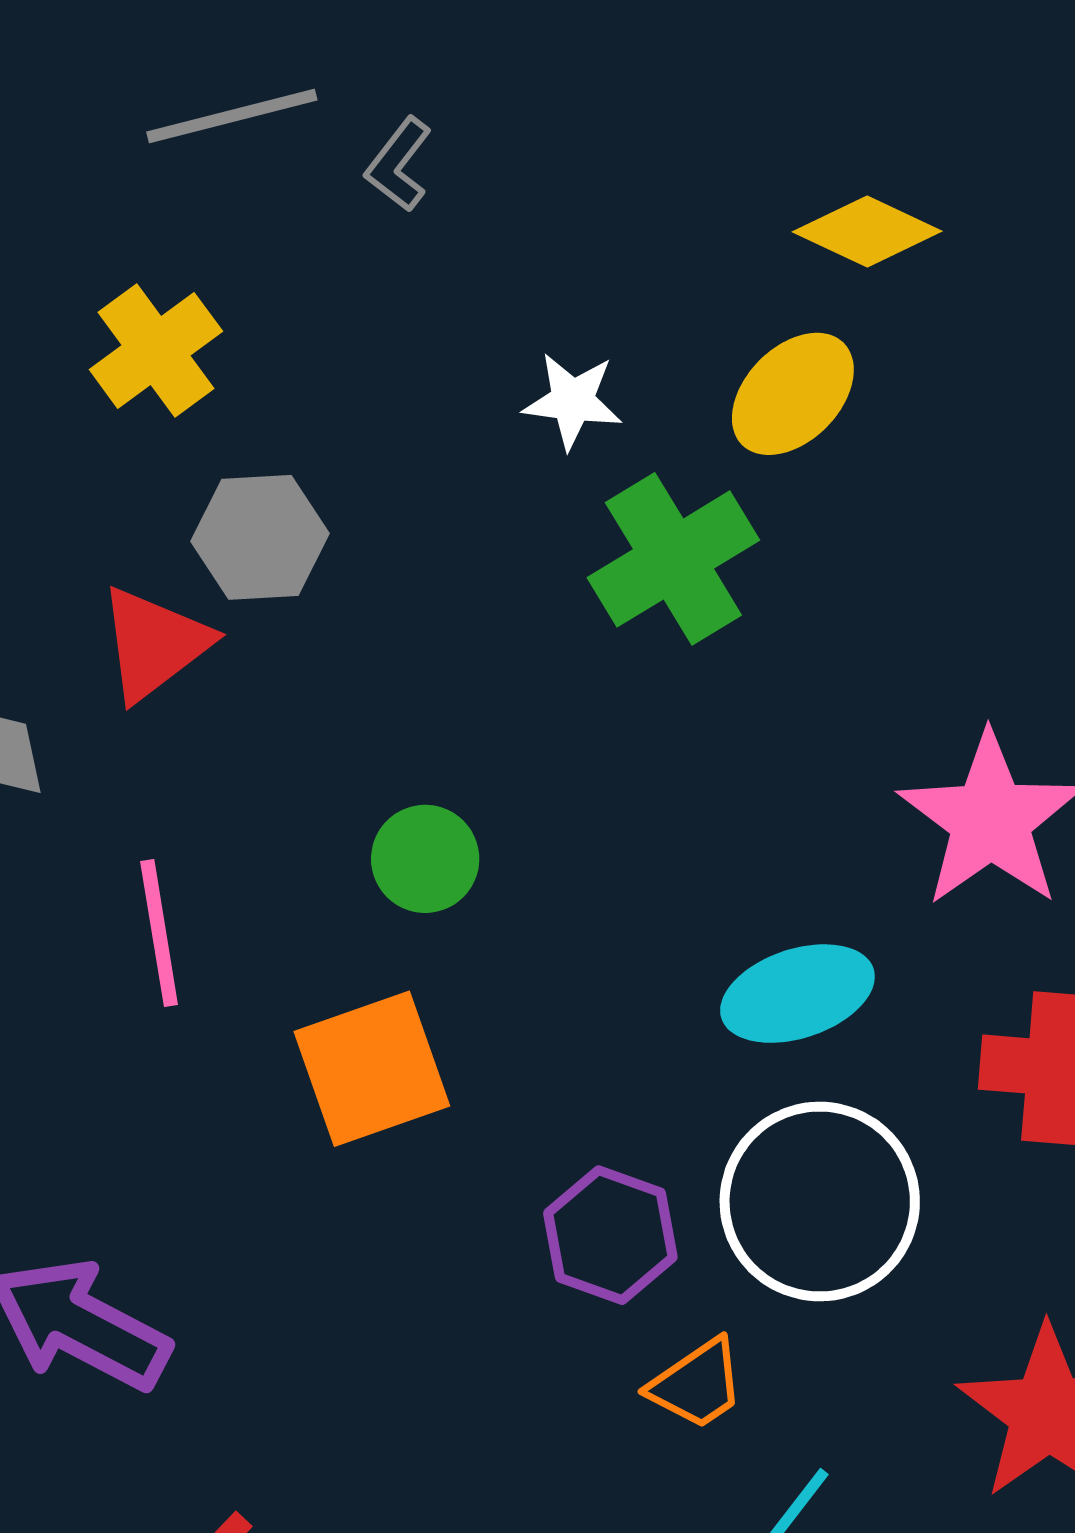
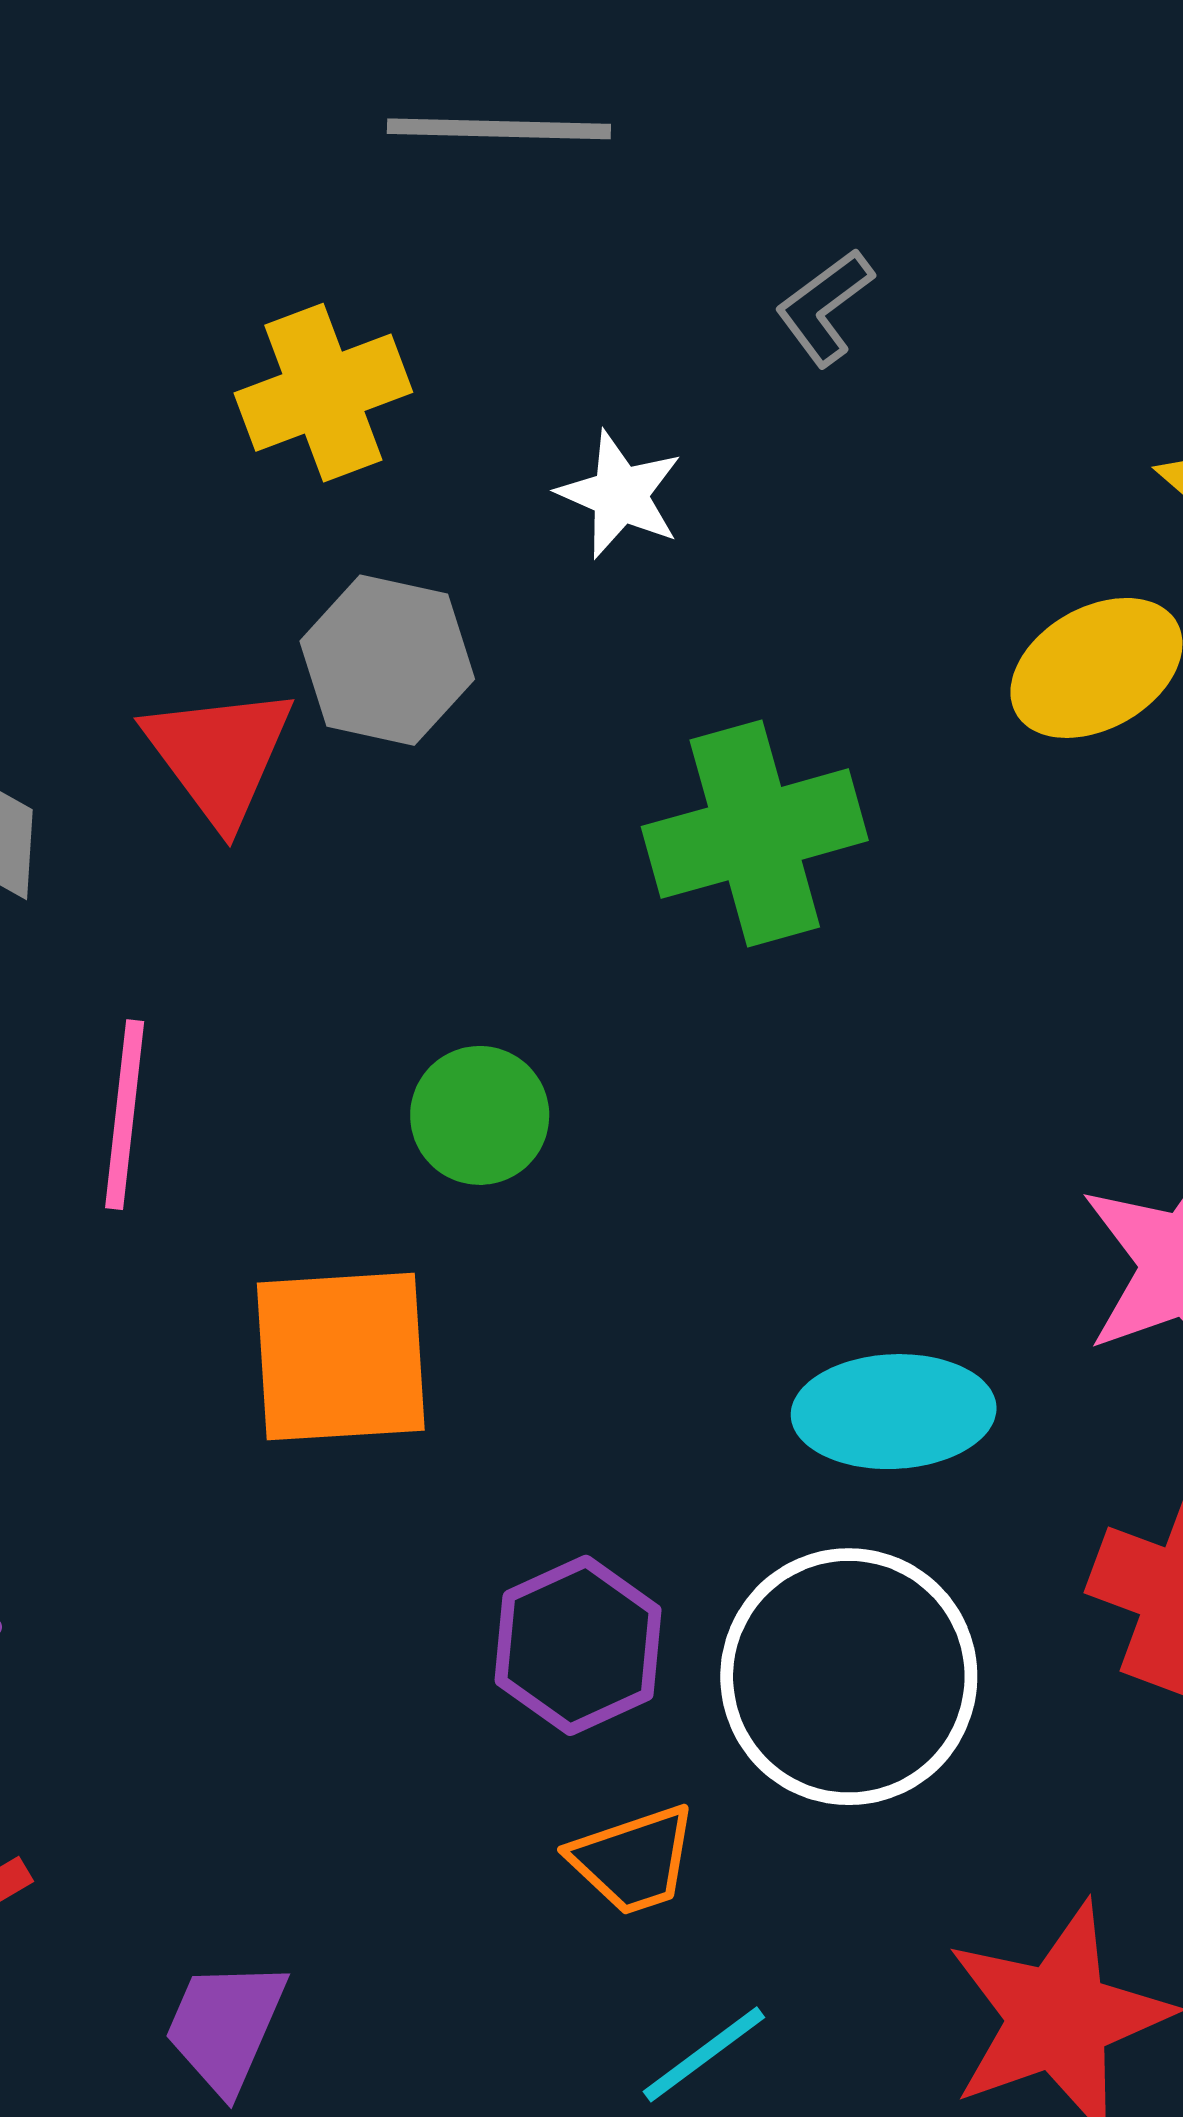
gray L-shape: (399, 164) -> (824, 307), moved
white star: (573, 401) -> (620, 495), moved
green cross: (673, 559) -> (755, 834), moved
red triangle: (154, 644) -> (219, 755), turned -45

